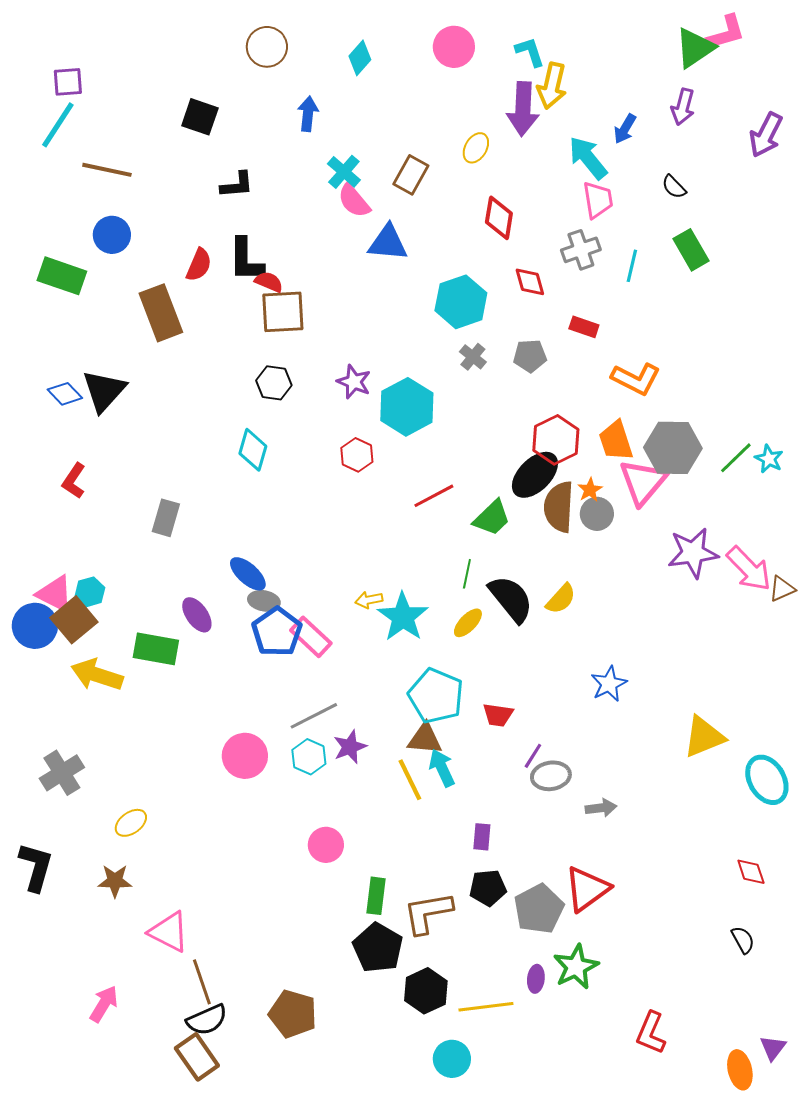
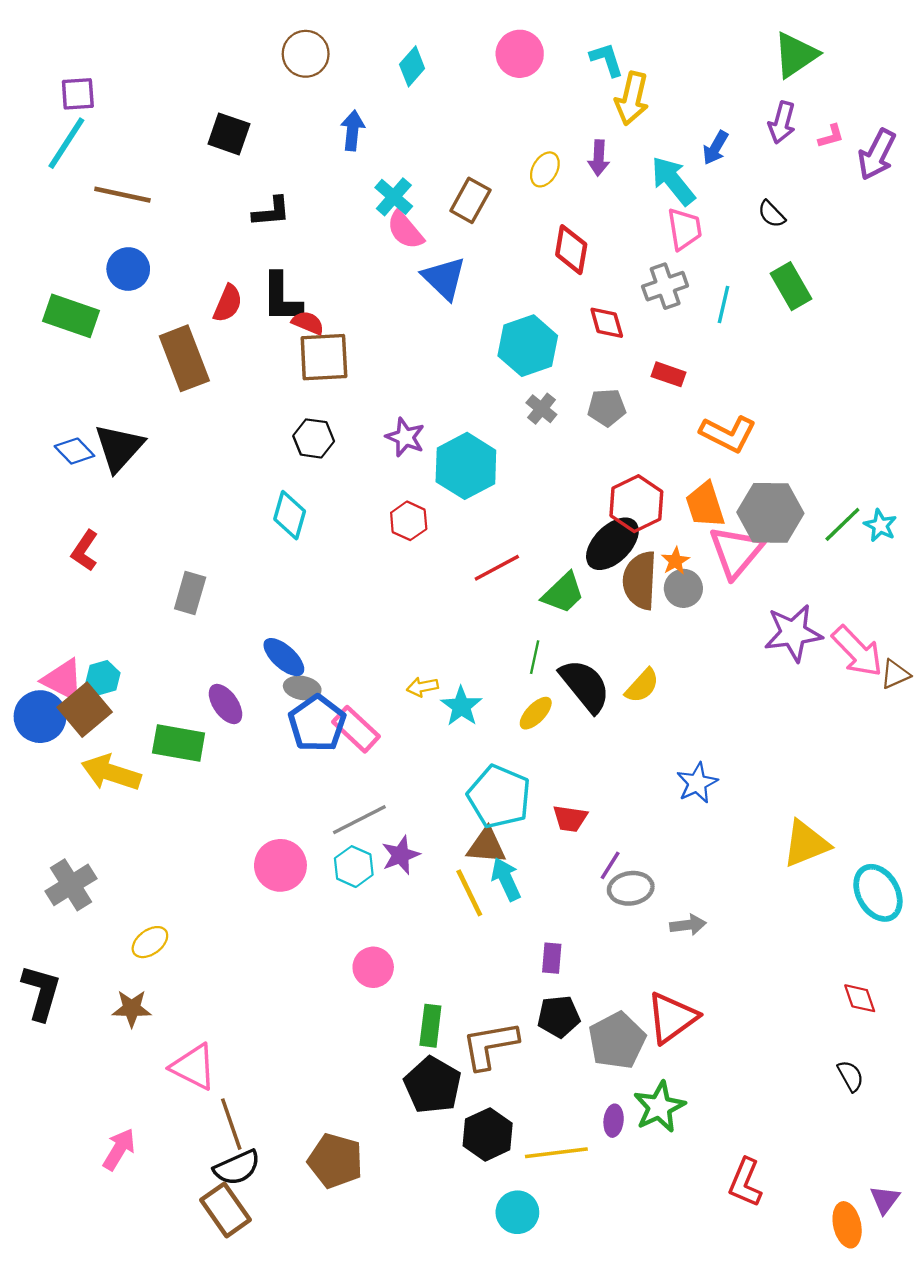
pink L-shape: (726, 33) -> (831, 136), moved, size x0.6
purple arrow: (523, 109) -> (599, 158), moved, size x0.6
blue triangle: (388, 243) -> (444, 278), turned 39
cyan star: (403, 617) -> (461, 706), size x0.7

